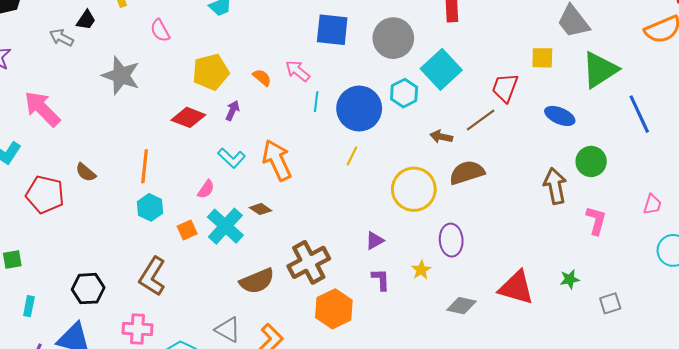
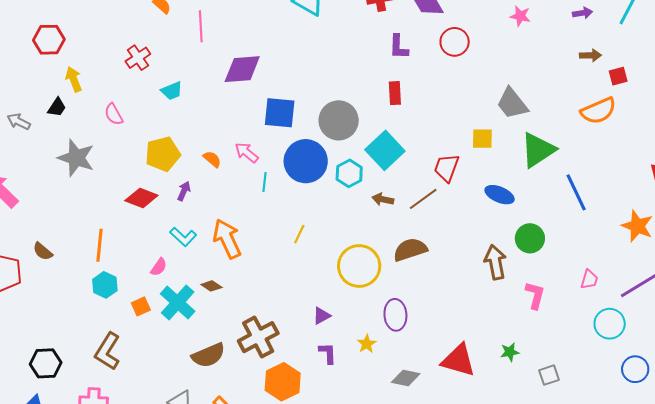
black trapezoid: (86, 20) -> (57, 107), moved
blue circle: (359, 109) -> (306, 161), moved
brown arrow: (441, 137) -> (383, 199), moved

